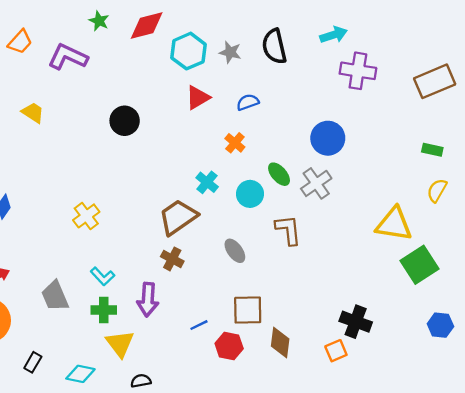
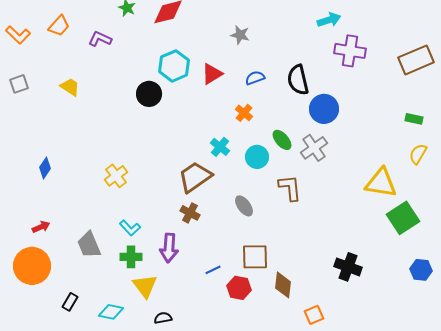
black semicircle: (274, 46) -> (298, 80), moved
cyan hexagon: (188, 51) -> (174, 66), moved
purple L-shape: (68, 57) -> (100, 39), size x0.7
orange square: (336, 351) -> (314, 315), moved

